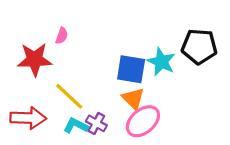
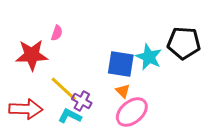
orange triangle: (133, 98) -> (123, 91), size x0.7
purple cross: (96, 123) -> (82, 101), moved

